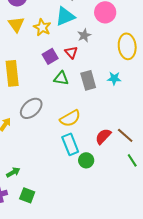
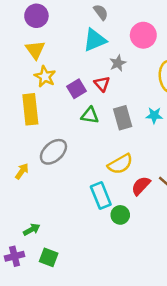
yellow star: (42, 27) -> (45, 77), moved
yellow semicircle: (70, 118) -> (120, 164), moved

